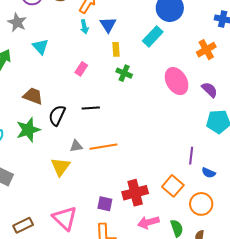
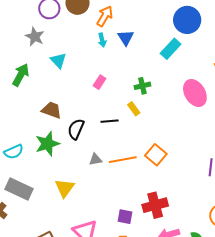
yellow rectangle: (116, 49) -> (134, 109), moved, turned -32
green cross: (124, 73) -> (142, 86), turned -35
yellow triangle: (60, 167) -> (65, 188), moved
orange square: (173, 186) -> (156, 155), moved

